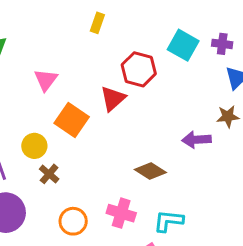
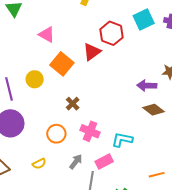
cyan square: (183, 45) -> (144, 20), turned 30
pink triangle: (46, 80) -> (47, 35), turned -42
brown diamond: (150, 171) -> (154, 110), moved
brown cross: (49, 174) -> (73, 104), moved

